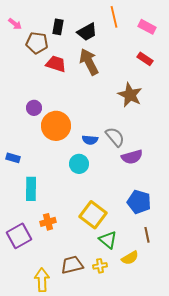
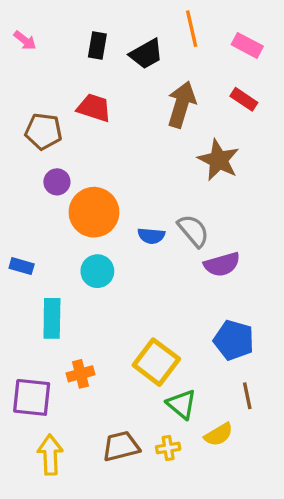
brown pentagon: (37, 43) -> (43, 131), moved
brown arrow: (89, 62) -> (182, 104), moved, turned 44
cyan circle: (79, 164) -> (97, 271), moved
purple square: (19, 236) -> (32, 397), turned 35
yellow arrow: (42, 280) -> (50, 455), moved

